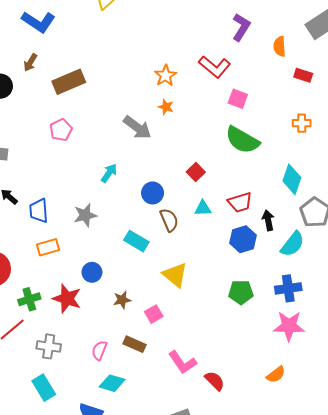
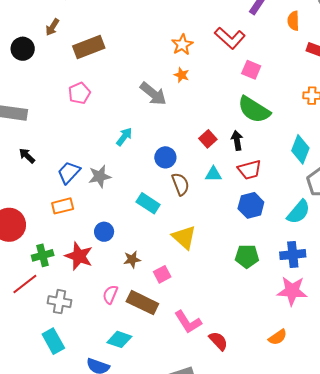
blue trapezoid: (39, 211) -> (69, 172), moved, turned 45
black arrow: (268, 220) -> (237, 140), moved
brown rectangle: (135, 344) -> (142, 303), size x1.4
pink semicircle: (99, 350) -> (110, 294), moved

